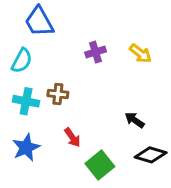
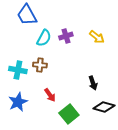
cyan semicircle: (22, 61) -> (44, 38), moved
black arrow: (135, 120) -> (93, 83), turned -144

